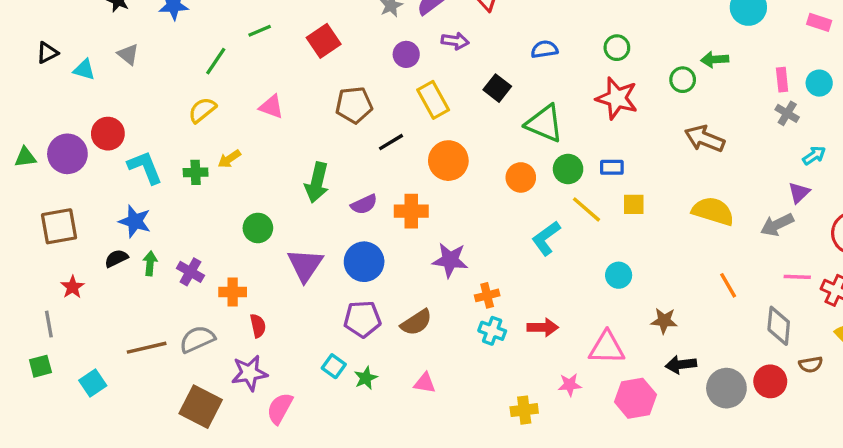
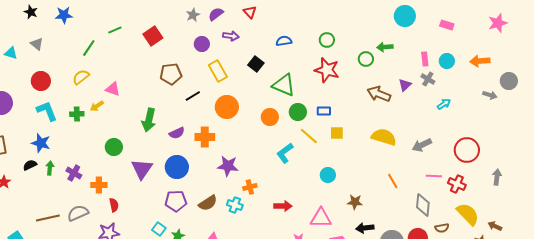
pink triangle: (271, 107) -> (113, 89), moved
red circle: (108, 134) -> (41, 81), moved
purple triangle: (799, 193) -> (405, 85), moved
cyan cross: (492, 331) -> (235, 205), moved

